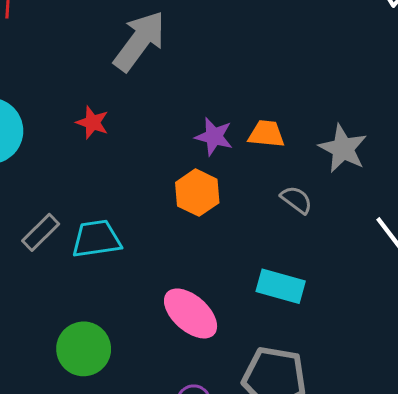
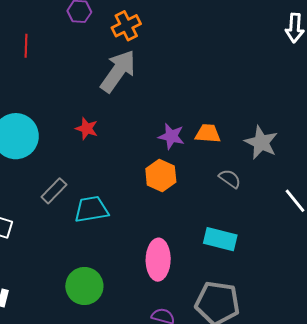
gray rectangle: (41, 232) -> (54, 191), moved
pink ellipse: (191, 313) -> (158, 260), turned 51

